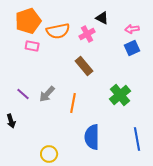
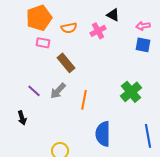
orange semicircle: (58, 31) -> (69, 28), size x0.7
blue square: (132, 48) -> (143, 45), turned 35
brown rectangle: (84, 66) -> (66, 63), moved

